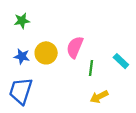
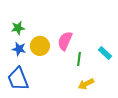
green star: (22, 21) -> (18, 28), moved
blue trapezoid: (21, 91) -> (18, 79), turned -40

